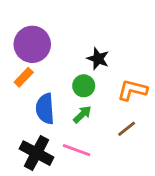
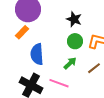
green circle: (84, 86) -> (75, 41), moved
green arrow: (82, 114) -> (70, 63), moved

